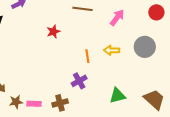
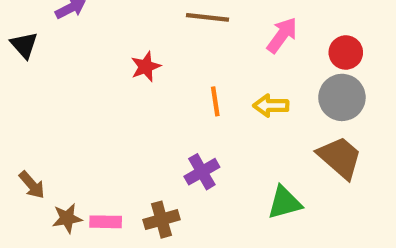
red circle: (156, 12) -> (346, 52), moved
orange line: (87, 56) -> (215, 101), moved
brown trapezoid: (154, 99) -> (340, 157), moved

